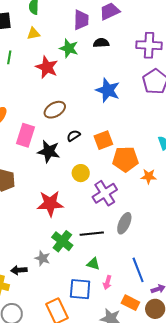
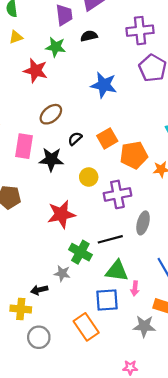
purple cross: (105, 193) -> (117, 194), turned 30
green triangle: (93, 264) -> (117, 271), size x1.6

